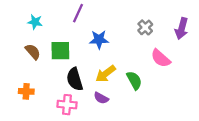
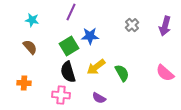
green square: (60, 51) -> (69, 46), moved, turned -30
pink semicircle: (161, 58) -> (165, 73), moved
purple semicircle: (101, 98) -> (99, 98), moved

